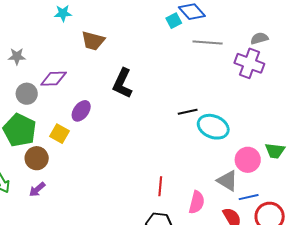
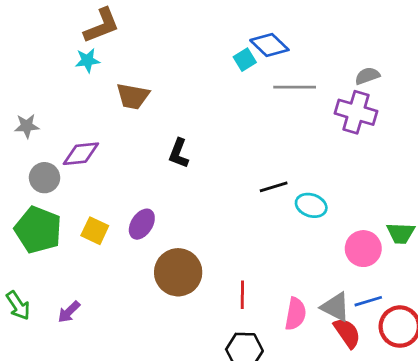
black L-shape: (122, 83) -> (179, 153), size x0.7
purple ellipse: (81, 111) -> (142, 224), moved
cyan ellipse: (213, 127) -> (311, 205), size x0.7
brown circle: (37, 158) -> (178, 272), moved, size x1.4
gray triangle: (227, 181) -> (335, 307), moved

